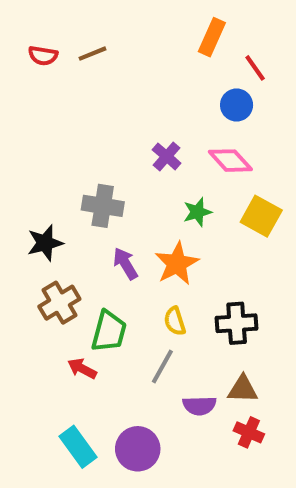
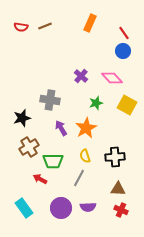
orange rectangle: (212, 37) -> (90, 23), moved
blue circle: (237, 105) -> (123, 51), moved
green trapezoid: (109, 331) -> (53, 161), turned 75
purple semicircle: (199, 406) -> (88, 207), moved
cyan rectangle: (78, 447) -> (24, 208), moved
purple circle: (138, 449) -> (61, 208), moved

